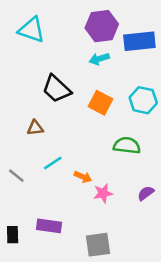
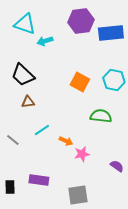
cyan arrow: (99, 59) -> (45, 41), moved
black trapezoid: (57, 89) -> (23, 75), moved
purple semicircle: (146, 193) -> (117, 166), moved, turned 72

